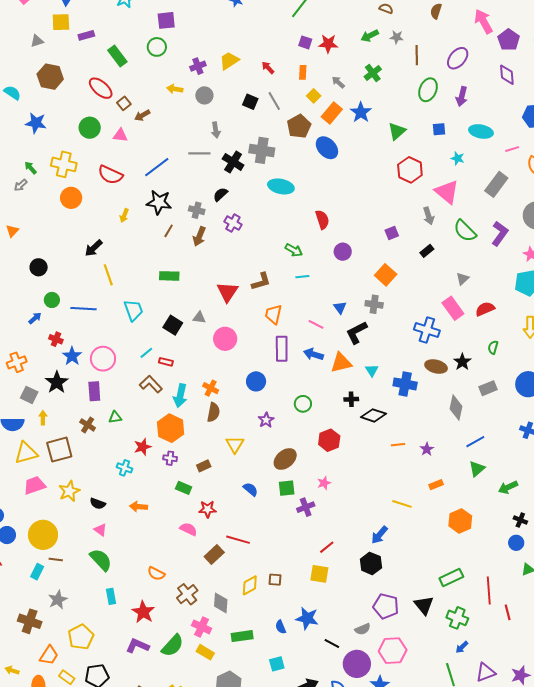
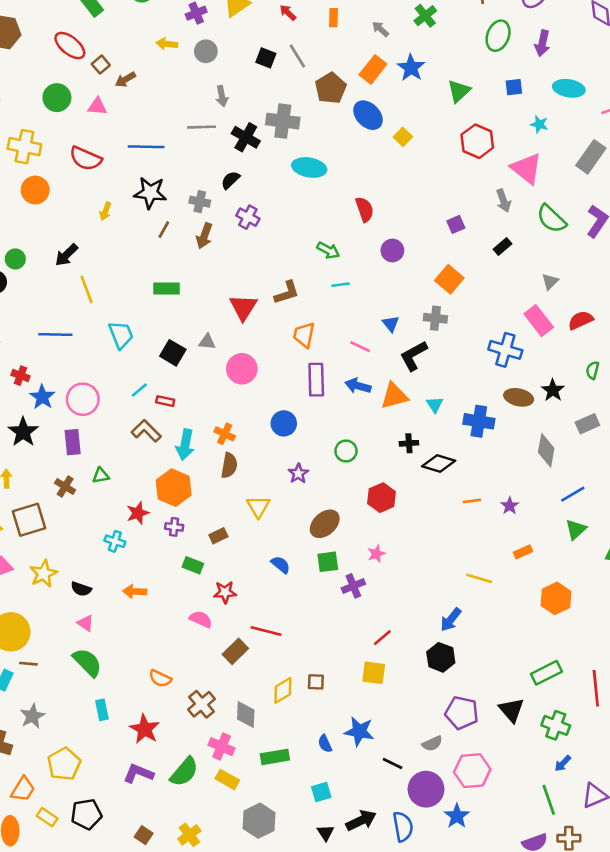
yellow square: (314, 96) -> (403, 137), moved
blue line: (157, 167) -> (146, 147), turned 40
green circle: (52, 300) -> (15, 259), moved

